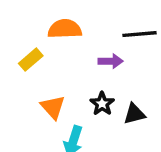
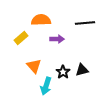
purple arrow: (111, 61) -> (57, 39), moved
black star: (102, 104) -> (63, 72), moved

